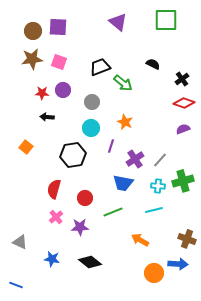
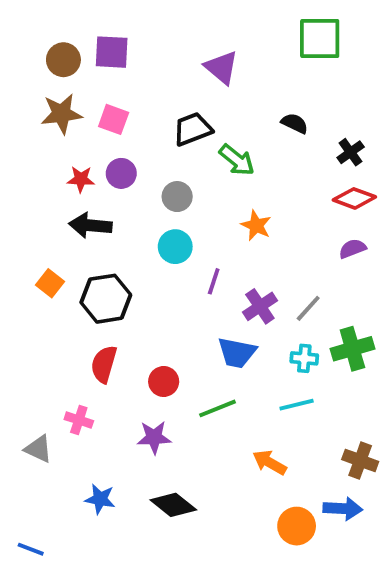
purple triangle: (118, 22) -> (221, 67), moved
black arrow: (47, 117) -> (90, 225), size x1.5
orange star: (125, 122) -> (256, 225), moved
black hexagon: (73, 155) -> (106, 299), moved
pink cross: (56, 217) -> (79, 420), moved, turned -32
gray triangle: (20, 242) -> (38, 449), moved

